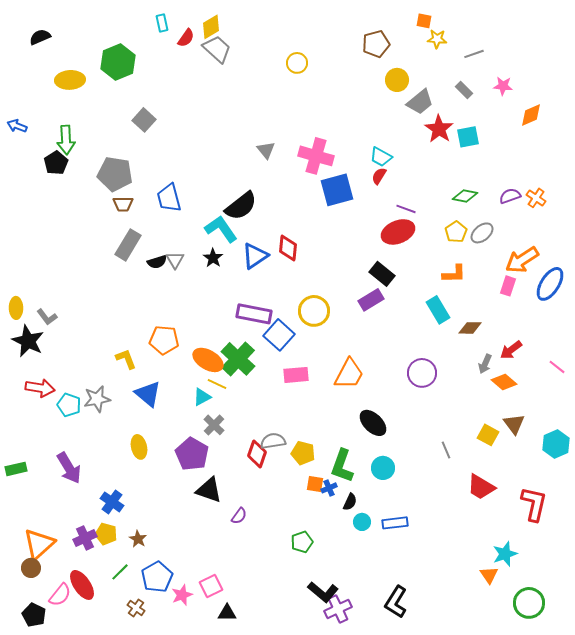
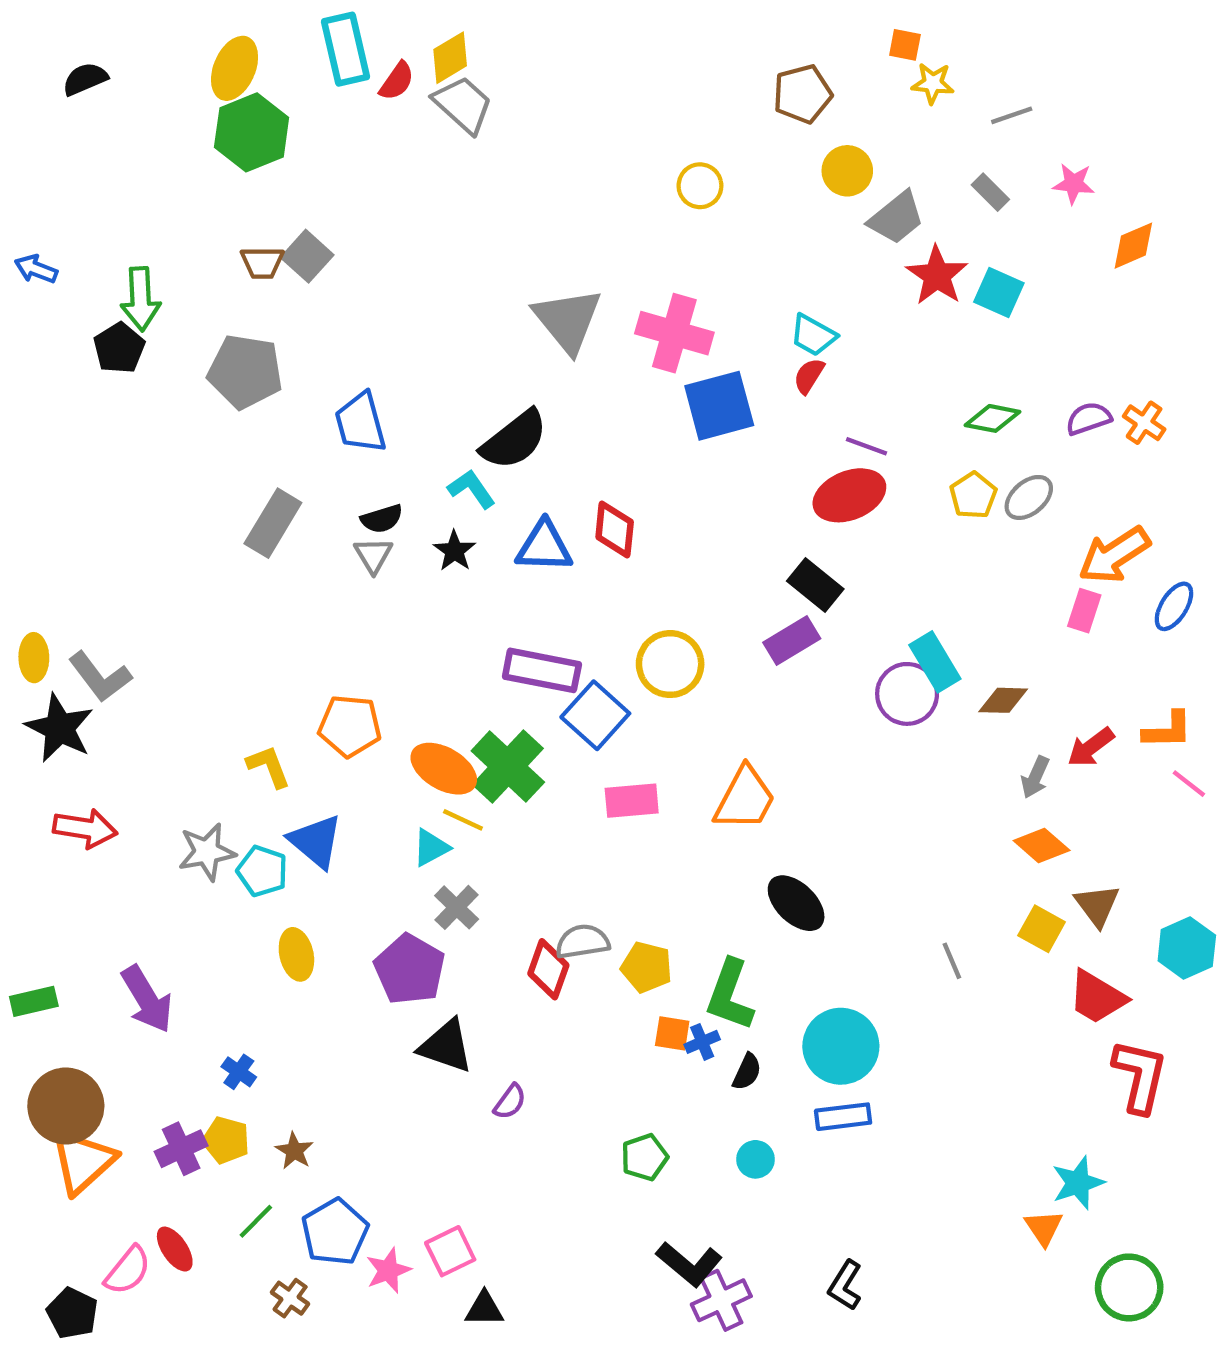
cyan rectangle: (162, 23) -> (346, 49), size x1.8
yellow circle: (297, 63) -> (700, 186), moved
yellow ellipse: (70, 80) -> (235, 68), moved, turned -64
cyan square: (468, 137) -> (999, 293), turned 35
gray triangle: (266, 150) -> (568, 320), size x1.8
brown trapezoid: (123, 204) -> (262, 263), moved
cyan L-shape: (221, 229) -> (472, 489), size x0.7
blue triangle: (255, 256) -> (544, 547), turned 36
black semicircle: (157, 262) -> (382, 519), moved
orange L-shape: (454, 274) -> (1168, 730), moved
blue ellipse: (550, 284) -> (1174, 606), size x0.7
gray L-shape: (47, 317) -> (100, 677), size x1.4
purple circle: (422, 373) -> (907, 694), moved
orange diamond: (504, 382) -> (1042, 845), moved
cyan pentagon: (69, 405) -> (262, 871), moved
cyan circle: (383, 468) -> (841, 1046), moved, size x1.5
red trapezoid: (481, 487) -> (1097, 997), moved
blue cross: (112, 502) -> (239, 1072), size x0.7
cyan circle: (362, 522) -> (755, 1159), moved
brown circle: (31, 568) -> (66, 1106), moved, size x1.8
red ellipse: (82, 585) -> (175, 1249), size x0.7
black L-shape: (396, 602) -> (845, 1285), size x0.7

